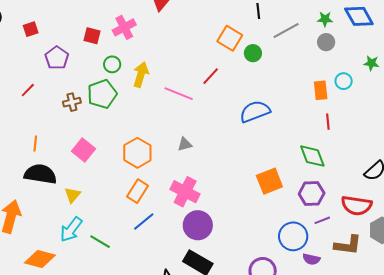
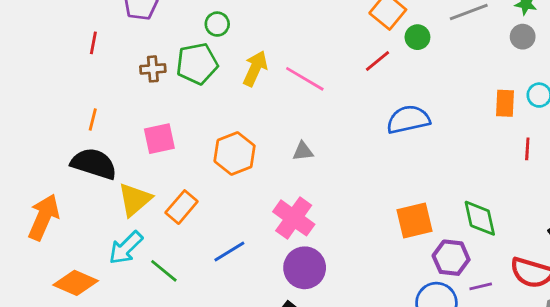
yellow arrow: (141, 75) -> (255, 68), moved
red line: (211, 76) -> (377, 61), moved
red line: (28, 90) -> (93, 43), turned -42
red line: (328, 122) -> (527, 149), moved
pink square: (84, 150) -> (159, 139), turned 30
green diamond: (312, 156) -> (480, 218), moved
orange rectangle: (138, 191) -> (182, 207), moved
purple hexagon: (312, 194) -> (451, 258), moved
yellow triangle: (73, 195) -> (135, 200), size x1.5

